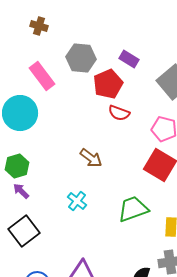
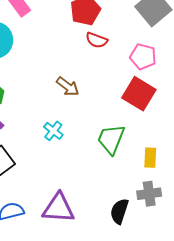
green trapezoid: (133, 209) -> (111, 139), turned -48

